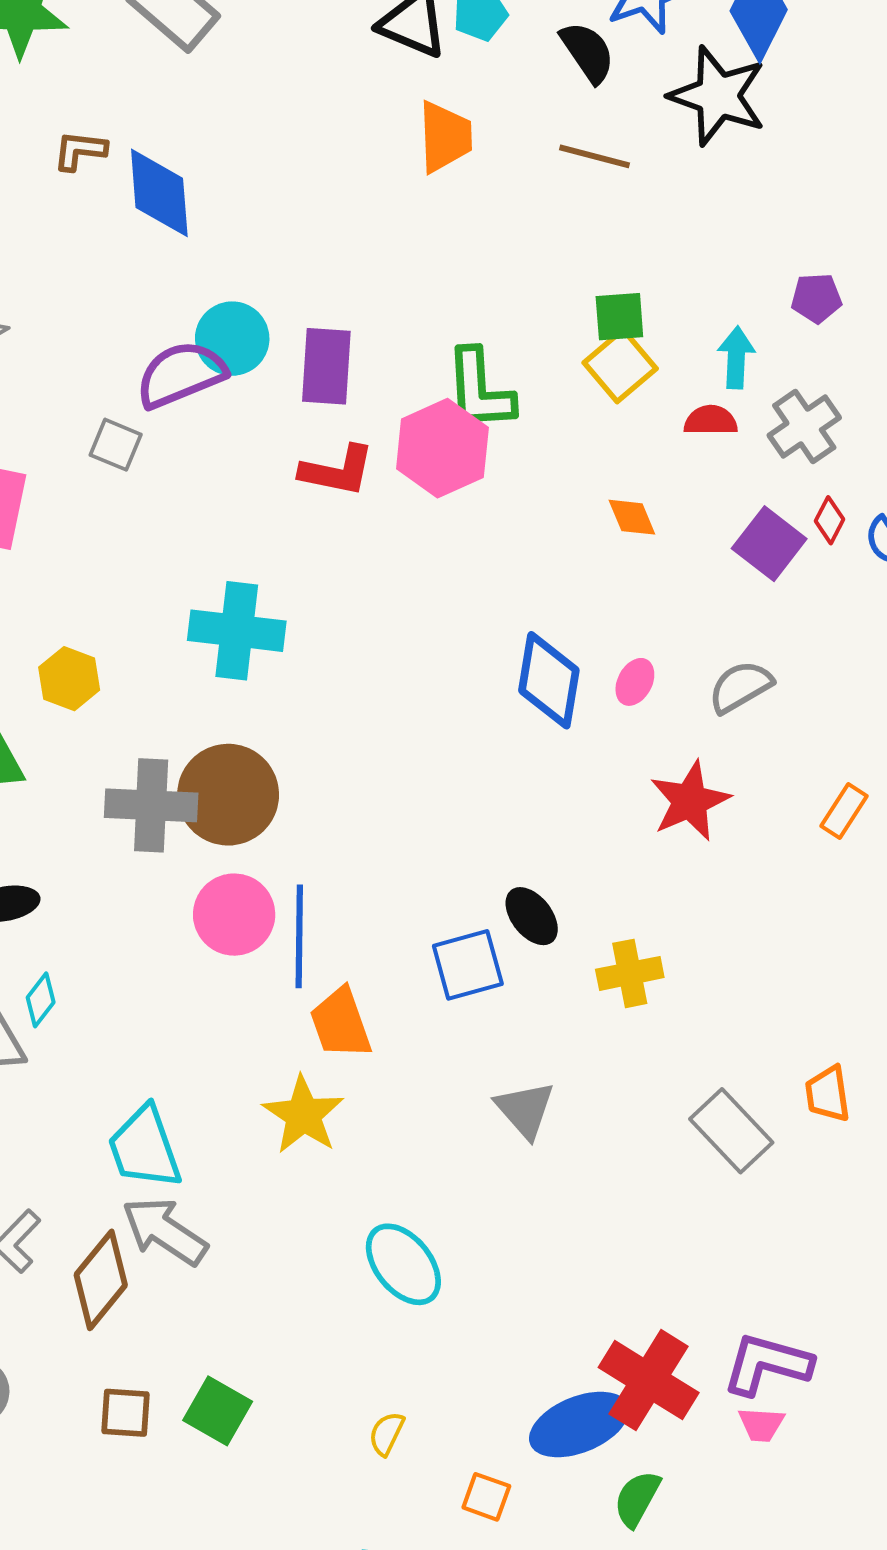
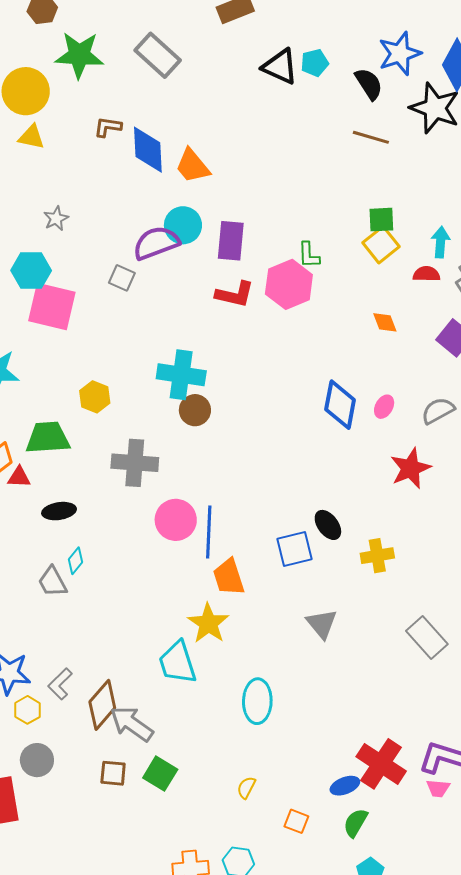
orange trapezoid: (445, 137) -> (192, 166), moved, turned 141
green L-shape: (480, 390) -> (309, 255), size x0.6
brown circle: (228, 795) -> (195, 410), moved, size x0.6
cyan trapezoid: (145, 1148) -> (178, 663), moved
gray arrow: (165, 1231) -> (132, 724), moved
cyan ellipse: (403, 1264) -> (257, 701), turned 39
blue ellipse: (579, 1424) -> (345, 786), size x0.6
green semicircle: (637, 1499) -> (356, 823), moved

